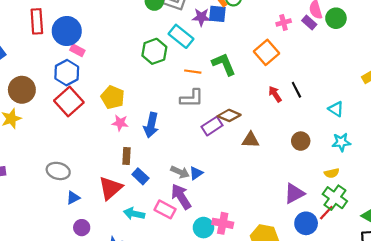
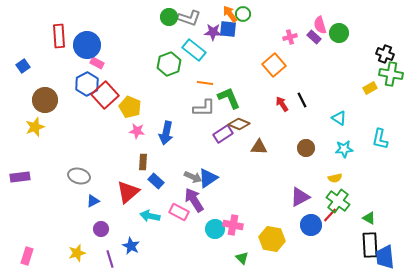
green L-shape: (224, 64) -> (229, 98), moved
red square: (69, 102) -> (105, 95), moved
blue triangle: (196, 173) -> (208, 178), size x1.5

